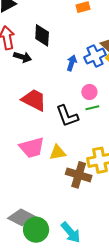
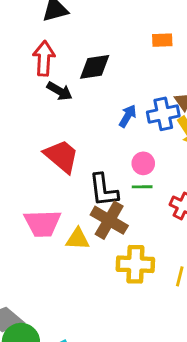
black diamond: (42, 35) -> (95, 67), turned 65
brown cross: (79, 175) -> (109, 220), moved

